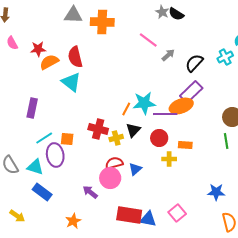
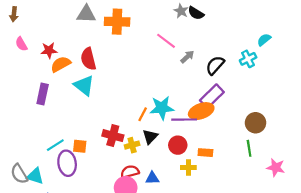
purple rectangle: (32, 108) -> (43, 94), moved
cyan triangle: (35, 167) -> (35, 176), moved
blue triangle: (135, 169) -> (152, 178), turned 40

